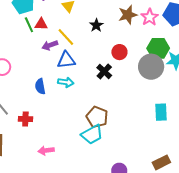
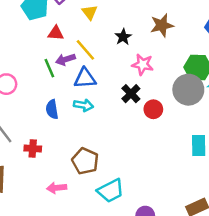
pink star: (150, 17) -> (143, 64), moved, turned -30
green line: (29, 25) -> (49, 68), moved
red circle: (119, 52) -> (153, 109), moved
brown pentagon: (97, 117) -> (85, 161), moved
cyan trapezoid: (92, 135) -> (111, 191), moved

